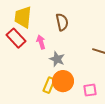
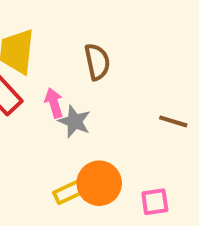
gray star: (57, 59) -> (74, 121), moved
yellow rectangle: (49, 85) -> (70, 191), turned 42

